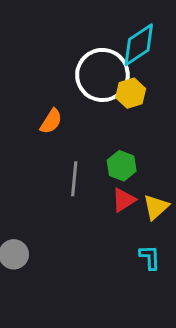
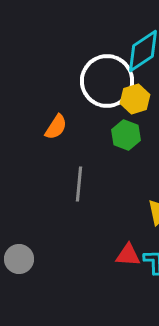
green hexagon: (122, 166) -> (126, 135), moved
red triangle: (124, 200) -> (128, 255), moved, turned 36

